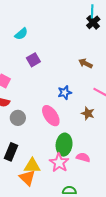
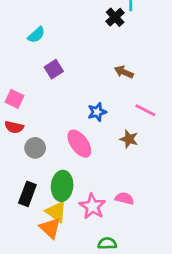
black cross: (93, 22) -> (115, 17), moved
green ellipse: (64, 145) -> (62, 186), moved
yellow triangle: (32, 166) -> (56, 212), turned 36

